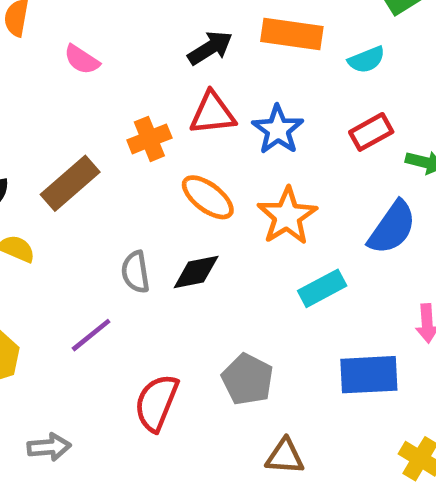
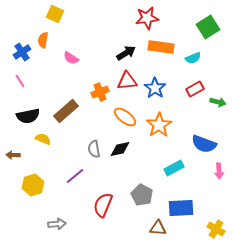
blue semicircle: (392, 228) -> (204, 144), moved, turned 75
cyan rectangle: (322, 288) -> (174, 168), moved
blue rectangle: (369, 375) -> (181, 208), moved

